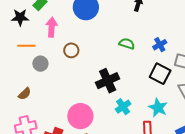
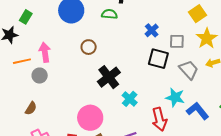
pink arrow: (52, 27) -> (45, 52), moved
green semicircle: (127, 44) -> (109, 14), moved
brown circle: (71, 50) -> (89, 47), moved
cyan star: (158, 108) -> (175, 97), moved

